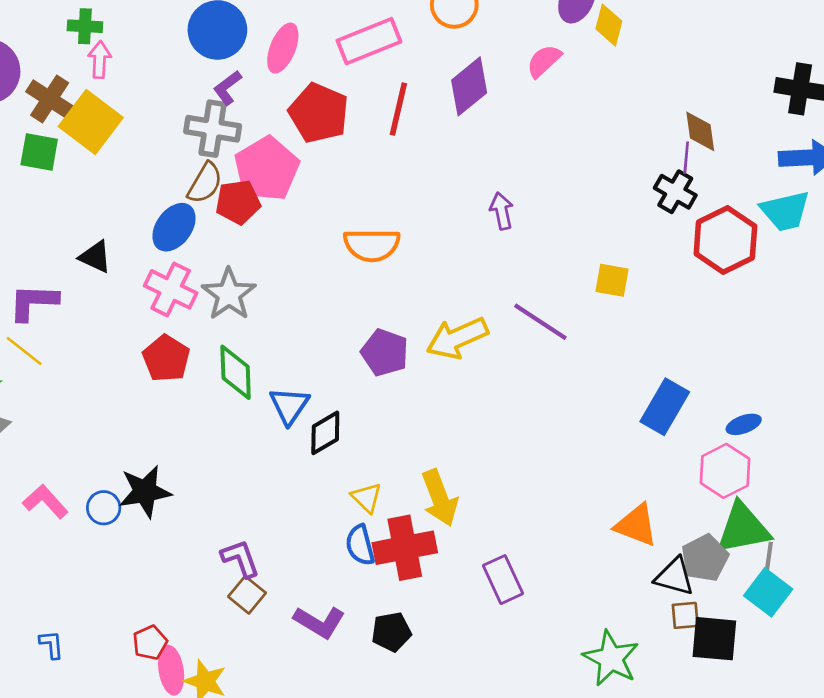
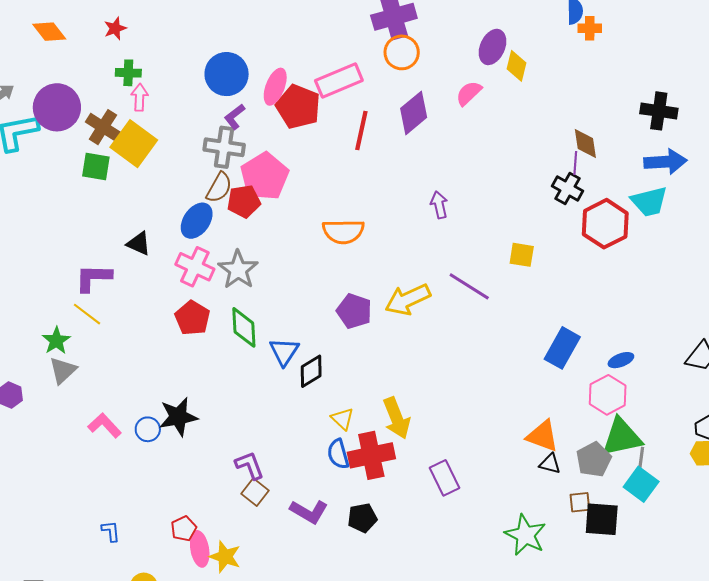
red pentagon: (319, 113) -> (298, 107), moved
black triangle: (674, 577) -> (550, 464), moved, size x0.7

